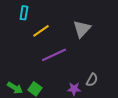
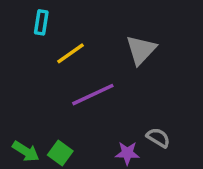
gray semicircle: (92, 80) -> (158, 138), turned -88

